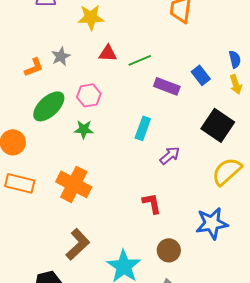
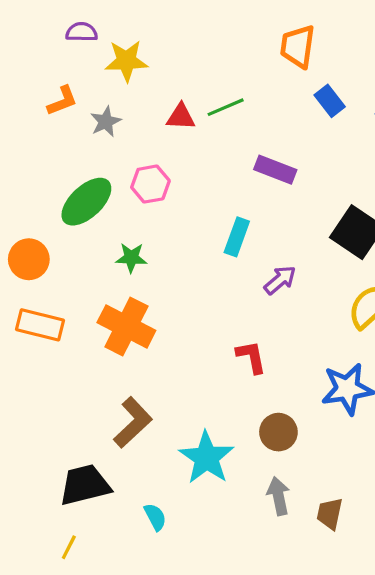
yellow star: (91, 17) -> (126, 61), moved
green line: (140, 60) -> (226, 107), moved
orange L-shape: (34, 67) -> (62, 101), moved
blue rectangle: (201, 75) -> (330, 101), moved
green star: (84, 129) -> (131, 258), moved

